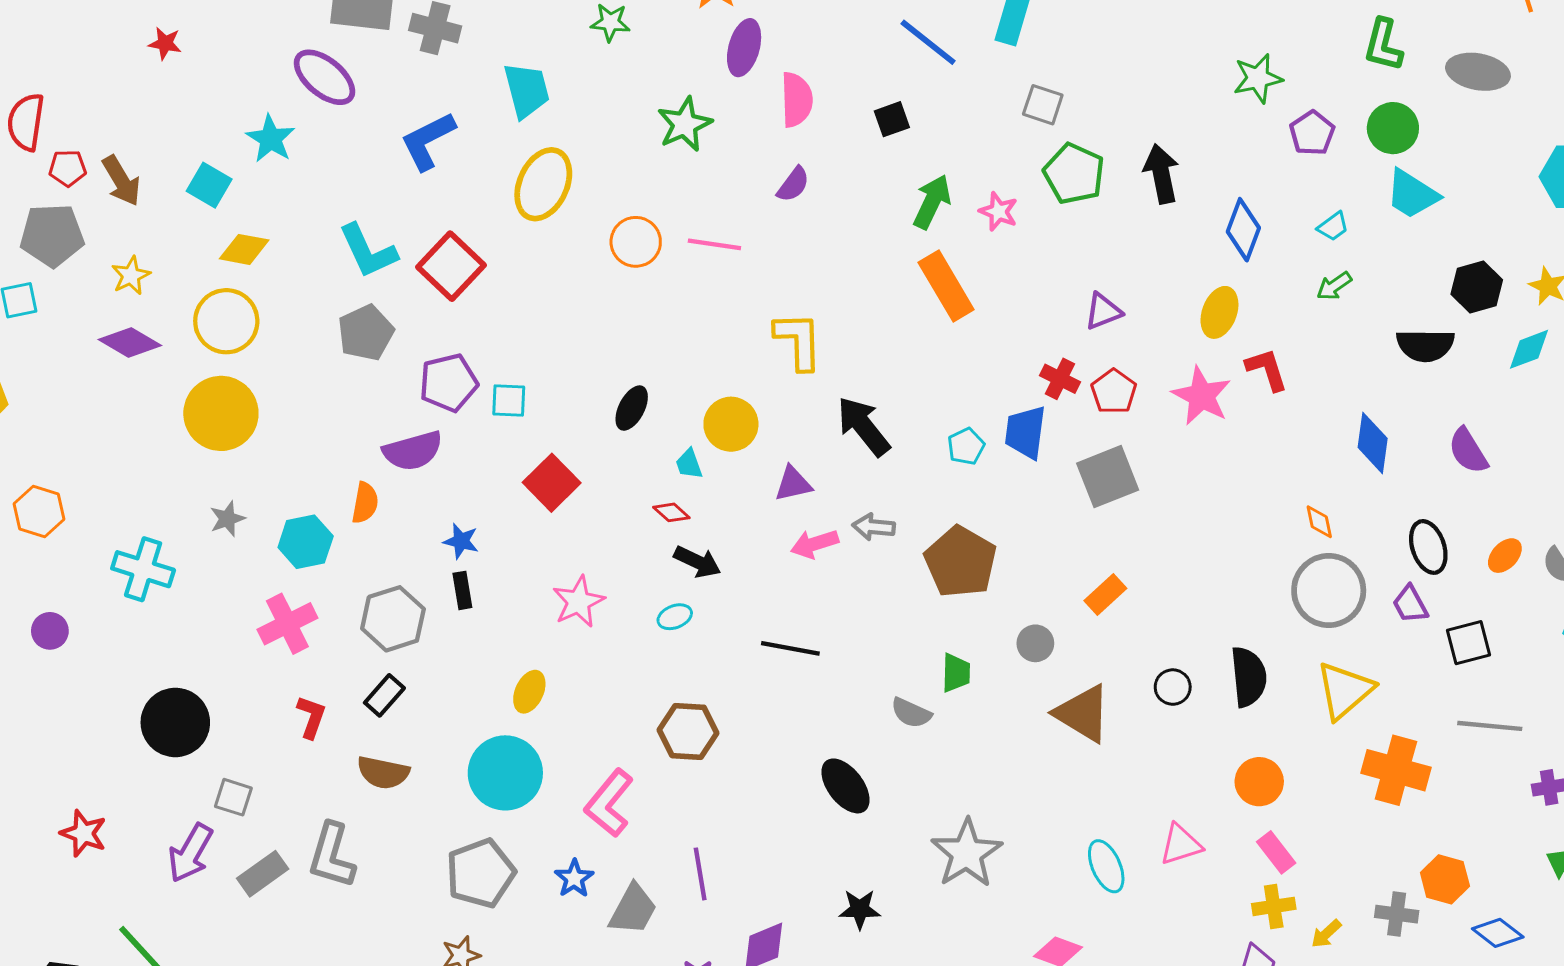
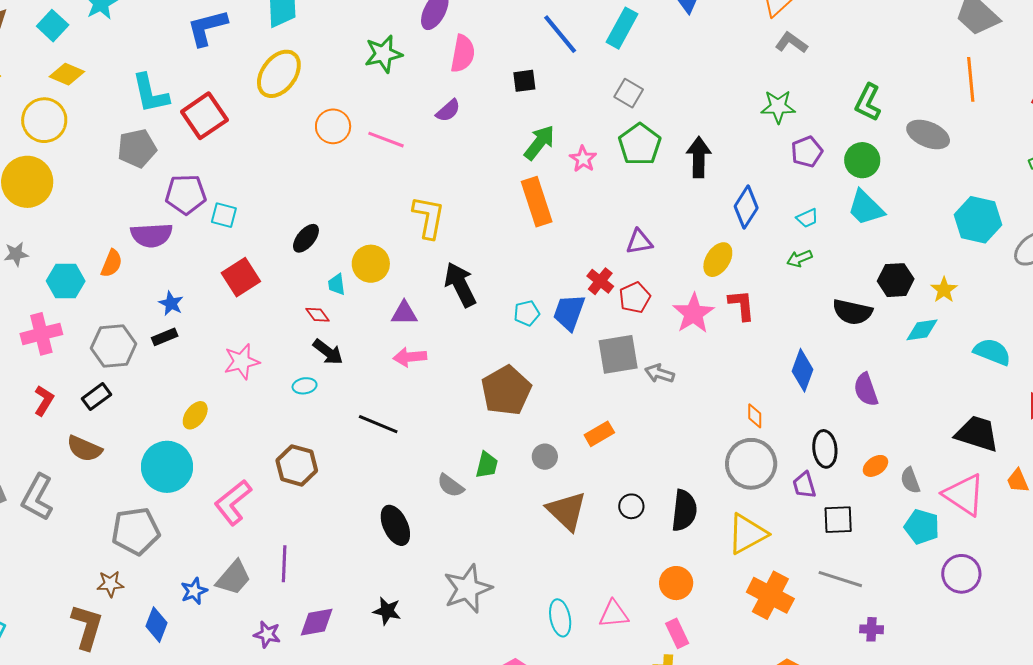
gray arrow: (874, 527) -> (659, 373), moved
black rectangle: (462, 590) -> (165, 337), turned 65
blue star: (574, 878) -> (194, 591), moved

